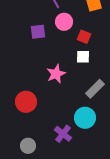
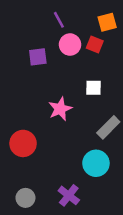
red square: (84, 37) -> (95, 45), moved
purple cross: (63, 134) -> (69, 195), moved

